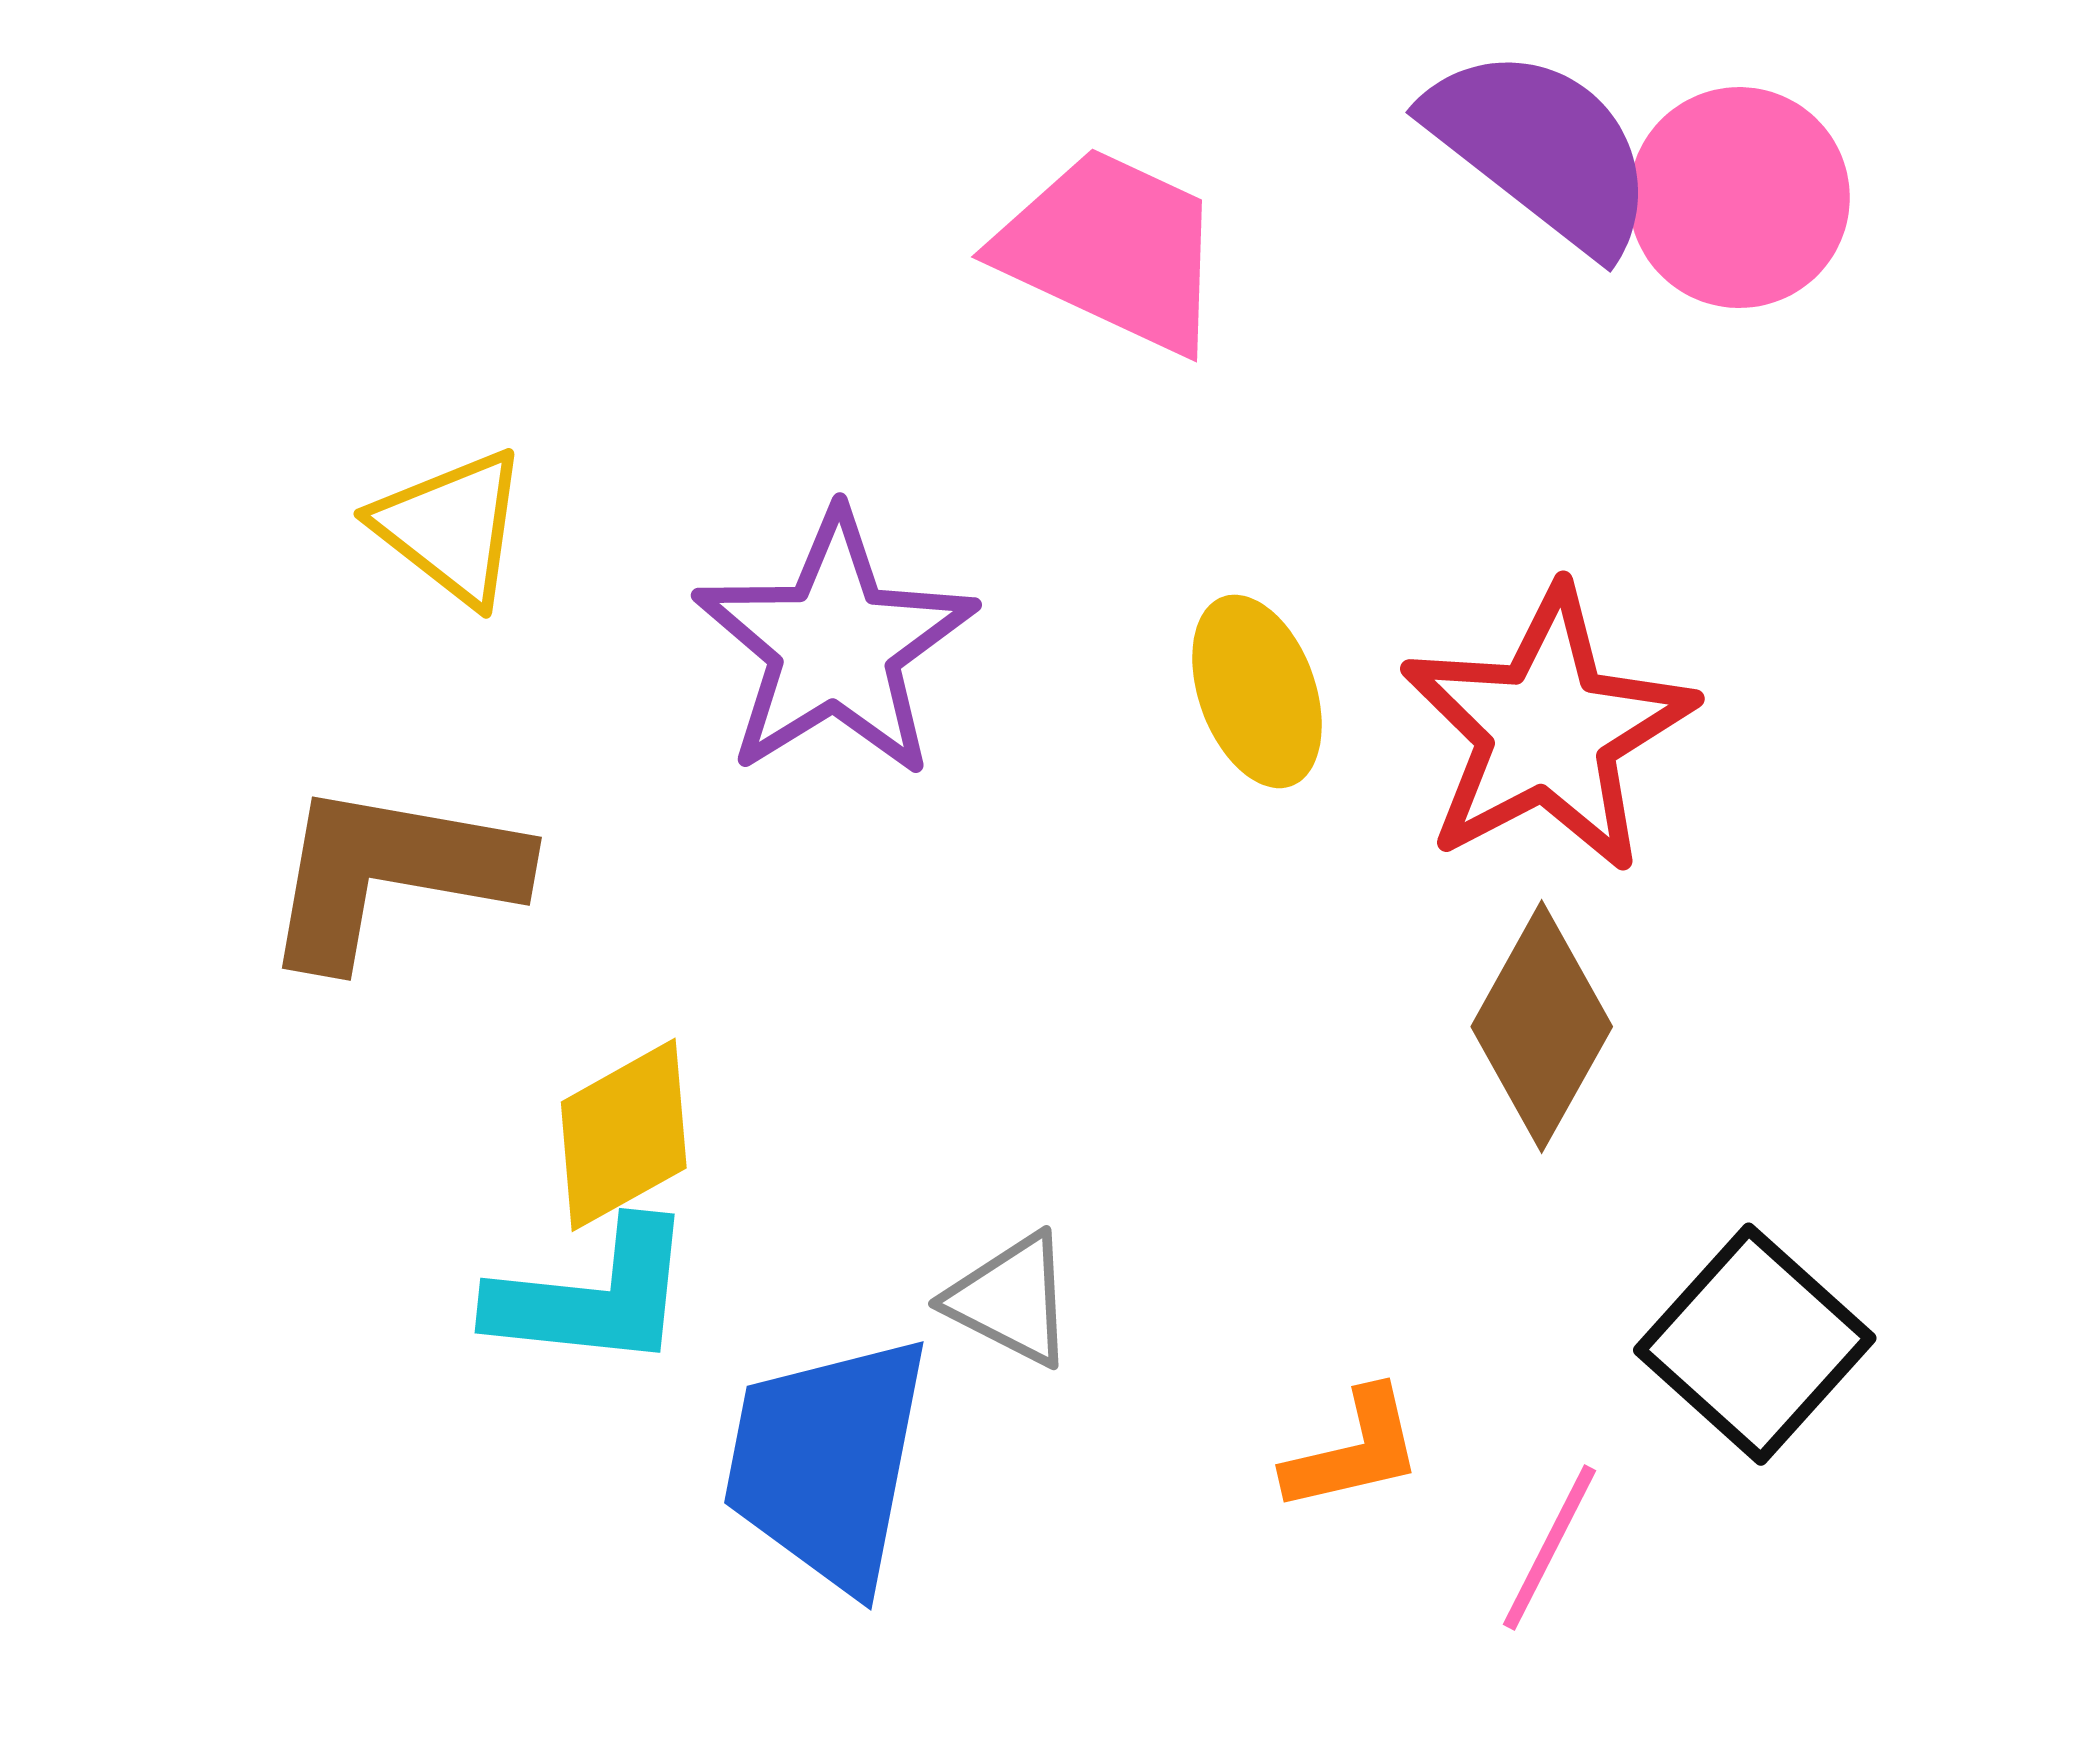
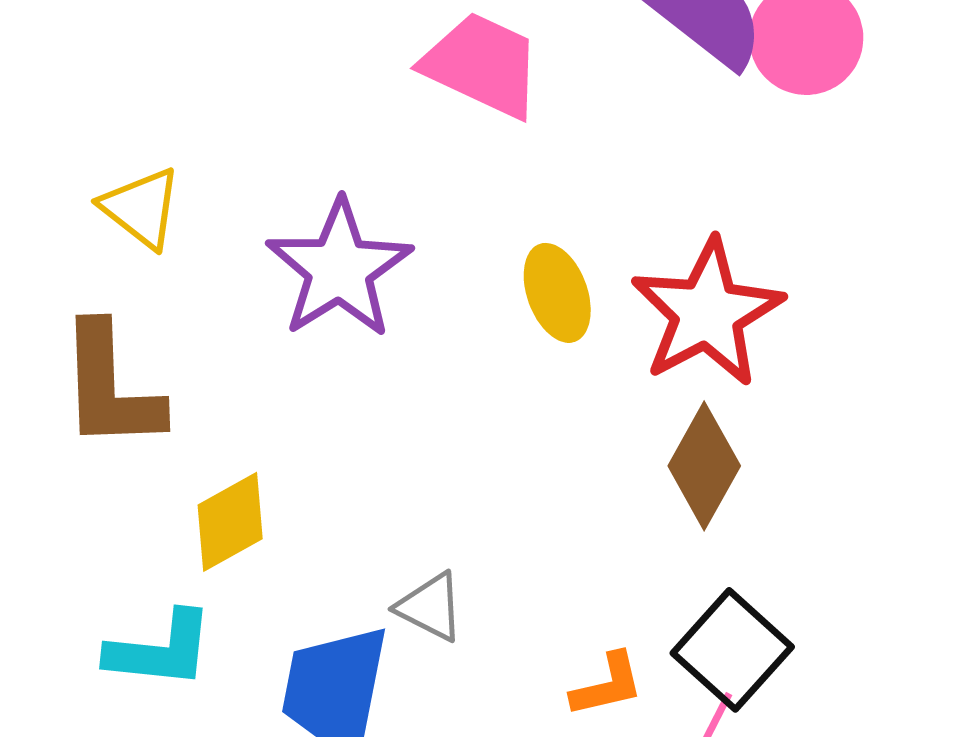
brown L-shape: (391, 874) -> (110, 387), turned -102
cyan L-shape: (593, 1296) -> (160, 650), moved
black square: (1755, 1344) -> (732, 650), moved

